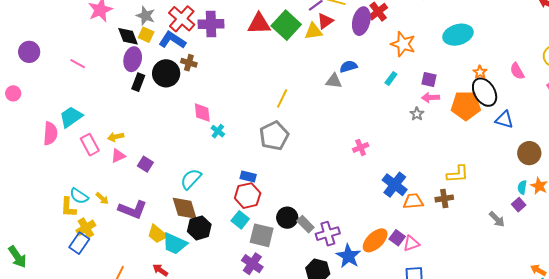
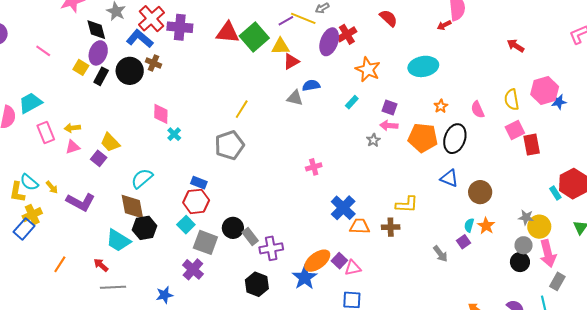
red triangle: (325, 21) -> (291, 61), moved
yellow square: (146, 35) -> (81, 67), moved
black ellipse: (485, 92) -> (455, 139), moved, turned 44
blue triangle: (504, 120) -> (449, 178), moved
yellow trapezoid: (157, 234) -> (110, 142), moved
blue star: (348, 256) -> (305, 278), moved

